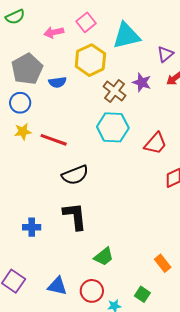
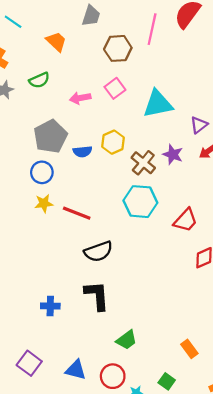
yellow hexagon: (90, 60) -> (113, 142), moved, size x0.7

